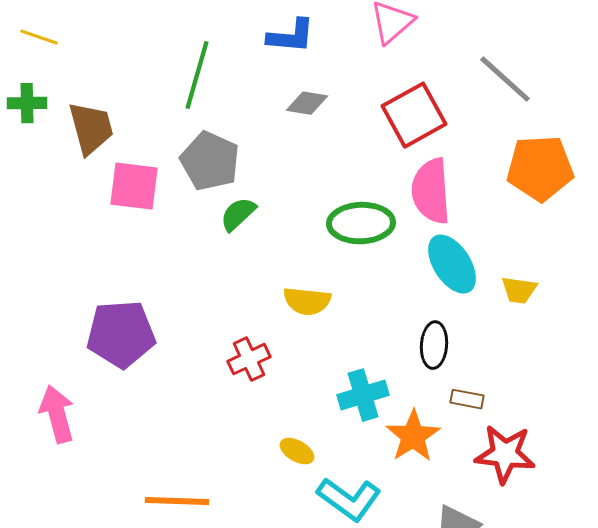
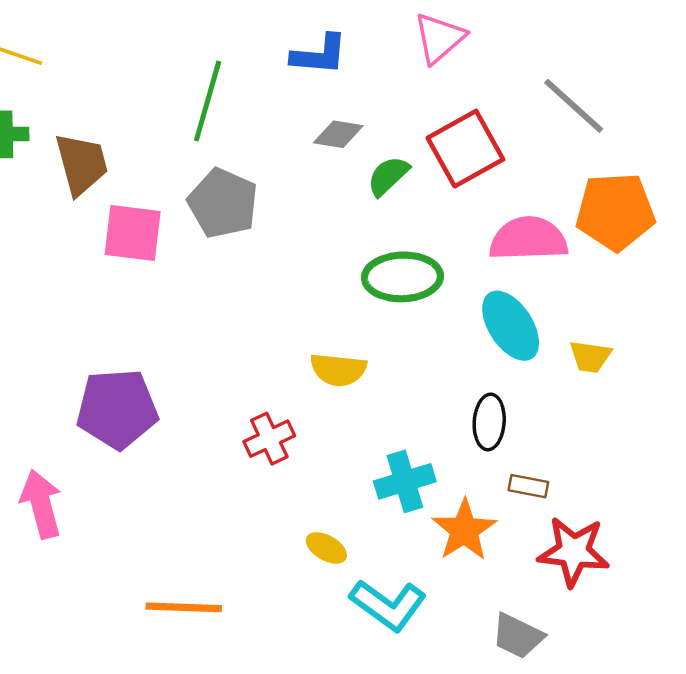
pink semicircle: (431, 191) -> (528, 239), moved, turned 92
green semicircle: (238, 214) -> (388, 176), moved

